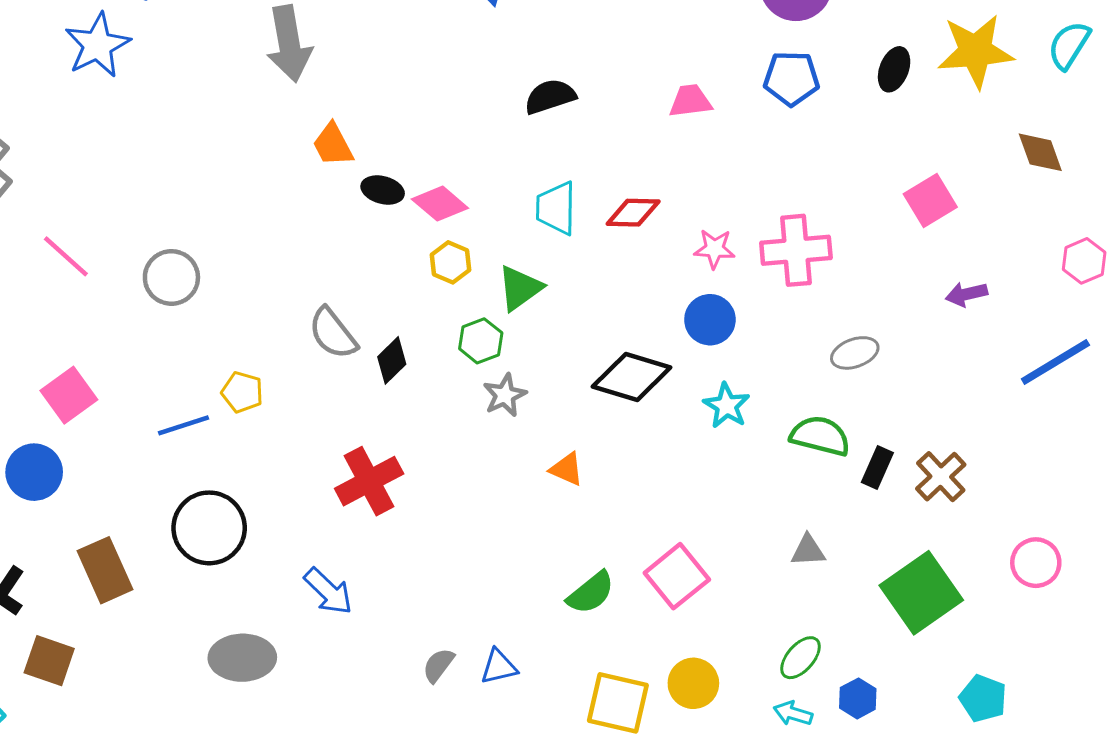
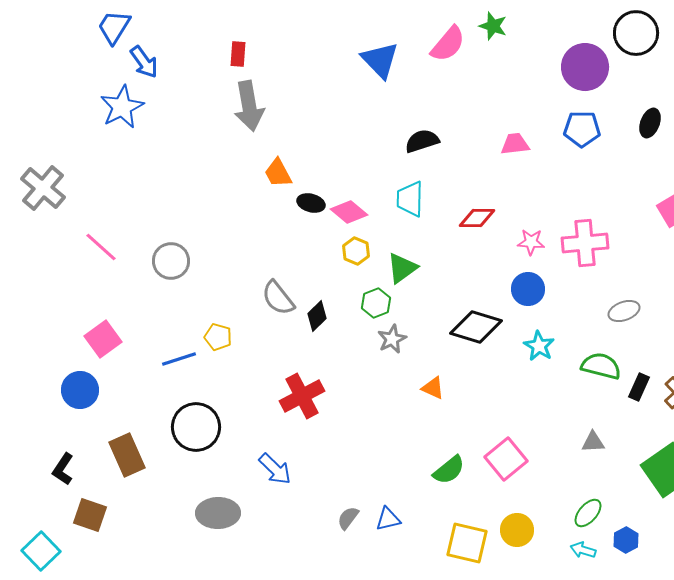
cyan trapezoid: (556, 208) -> (410, 199), moved

